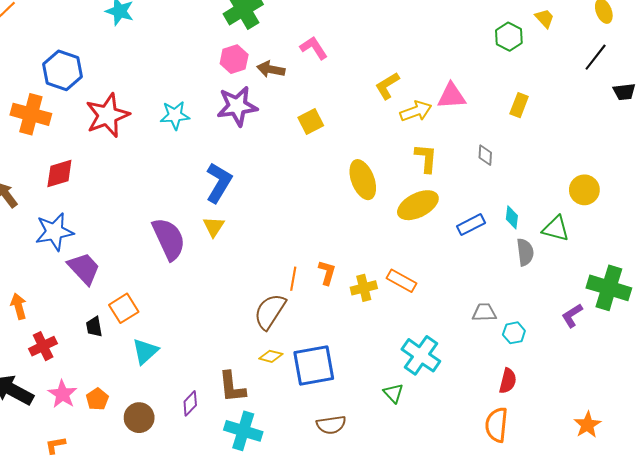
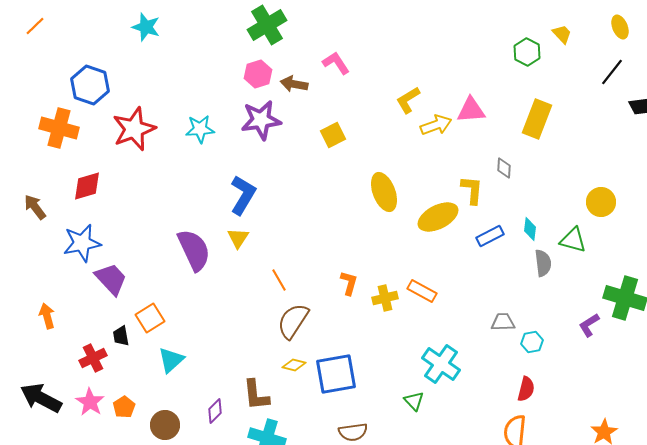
yellow rectangle: (519, 105) -> (537, 119), size x1.6
yellow L-shape: (426, 158) -> (472, 190), moved
orange line: (293, 279) -> (279, 280), moved, turned -40
red cross: (43, 346) -> (93, 358), moved

